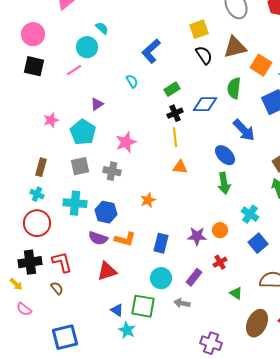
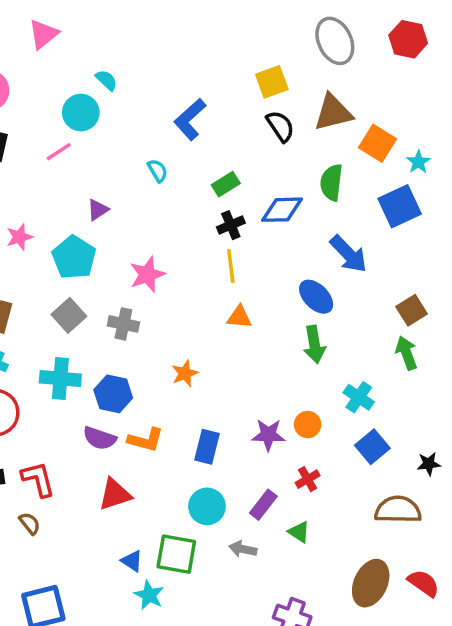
gray square: (80, 166) -> (69, 315), turned -30
green triangle: (236, 293) -> (299, 532), moved

